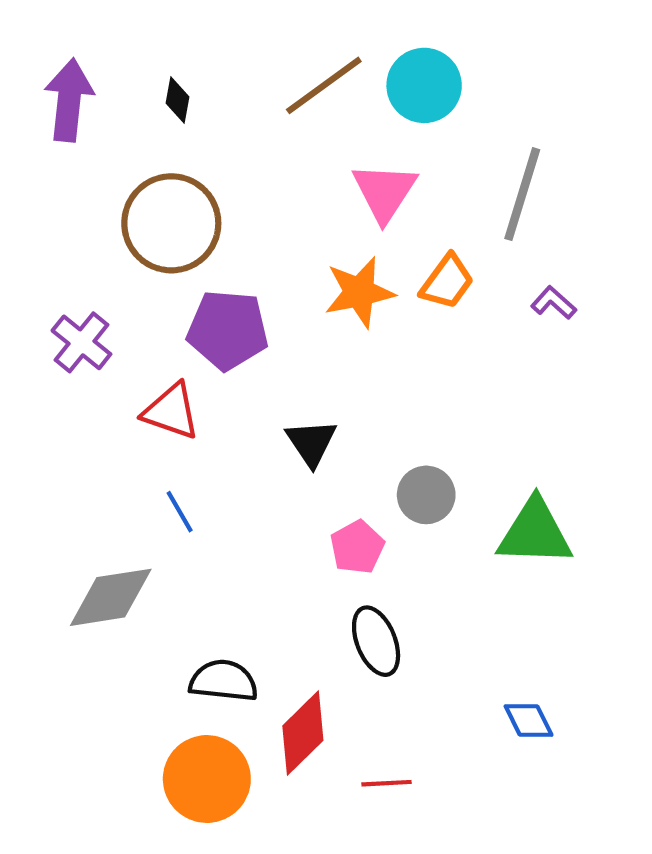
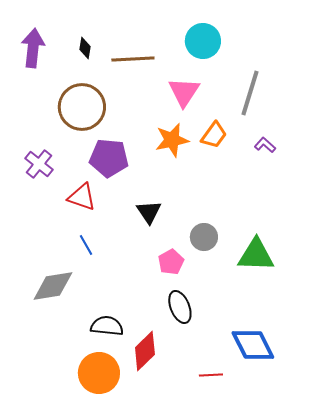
brown line: (324, 85) -> (133, 59), moved, turned 33
blue diamond: (529, 721) -> (253, 345), size x1.8
red line: (386, 783) -> (211, 375), moved

